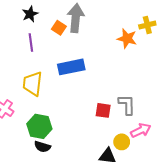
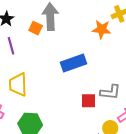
blue rectangle: (71, 67) -> (74, 63), moved
gray L-shape: (127, 105) -> (110, 92), turned 105

